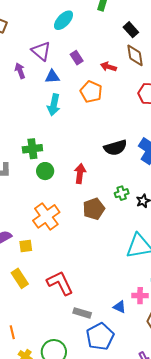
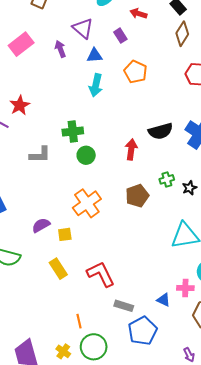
brown diamond: (135, 55) -> (182, 34), turned 40
red arrow: (108, 67) -> (138, 14), moved
red arrow: (80, 174) -> (131, 149), moved
orange line: (12, 332) -> (79, 321), moved

